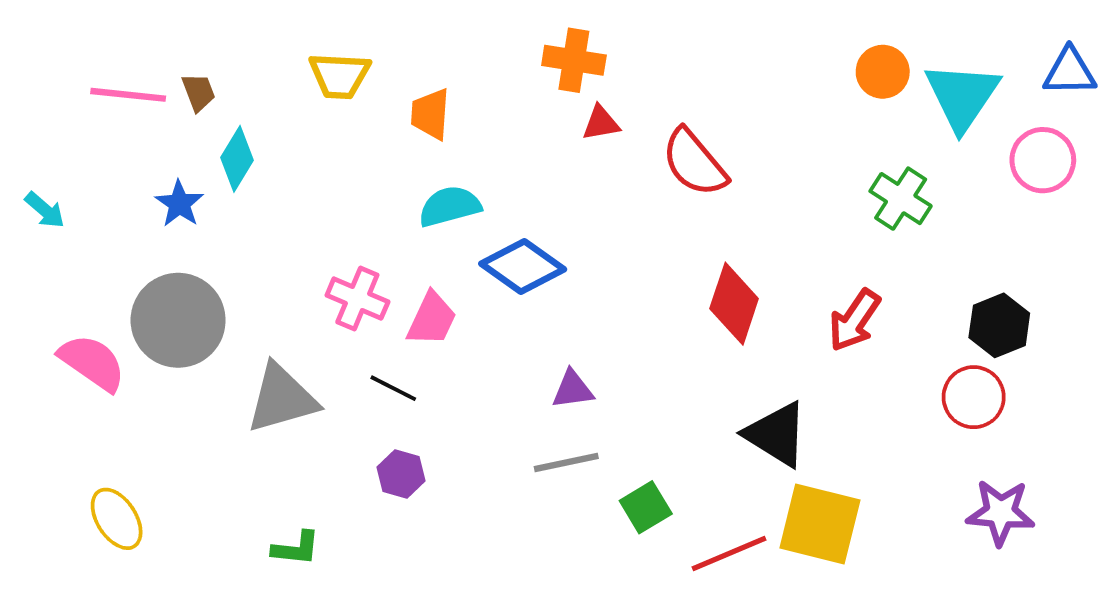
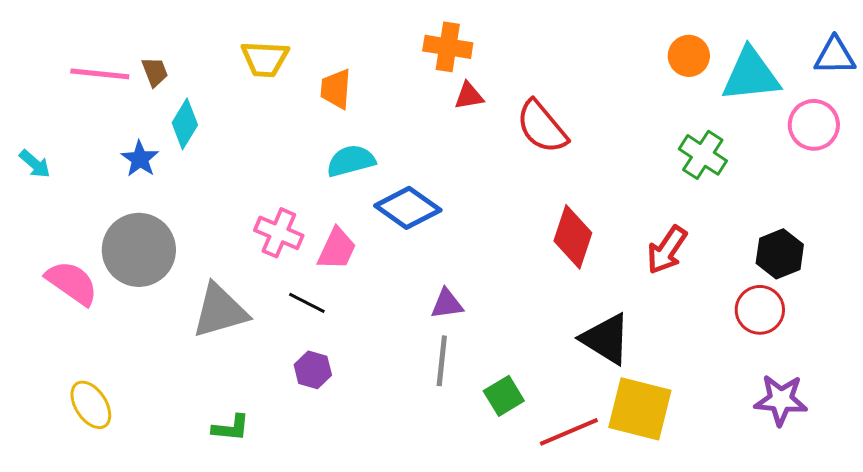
cyan triangle: (962, 96) -> (751, 75), turned 50
gray line: (566, 462) -> (442, 361), turned -72

